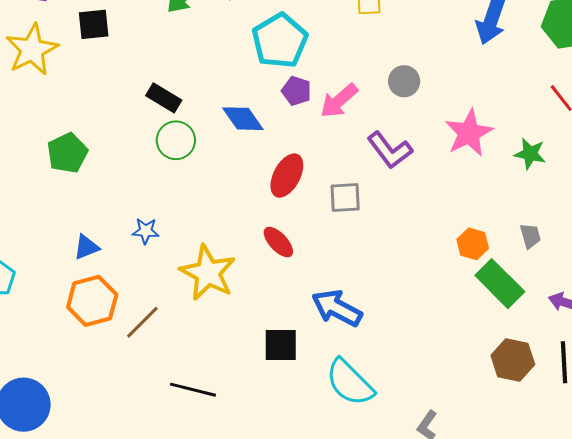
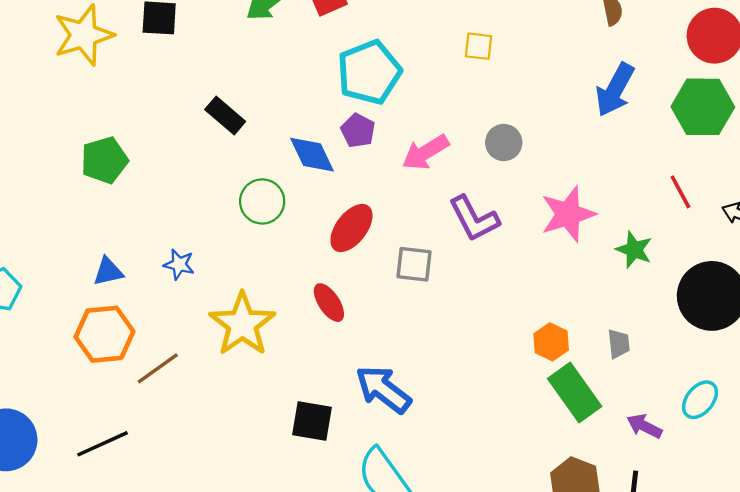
purple pentagon: (296, 91) -> (358, 131), moved
green circle: (176, 140) -> (262, 201), moved
black line: (193, 390) -> (103, 444), moved, turned -48

